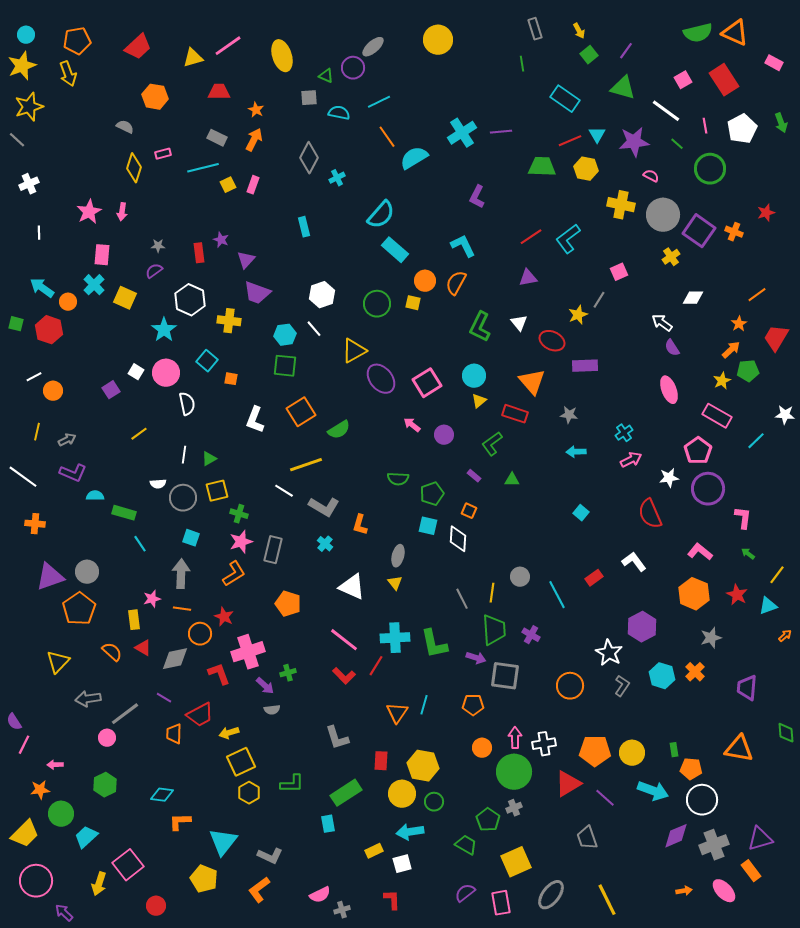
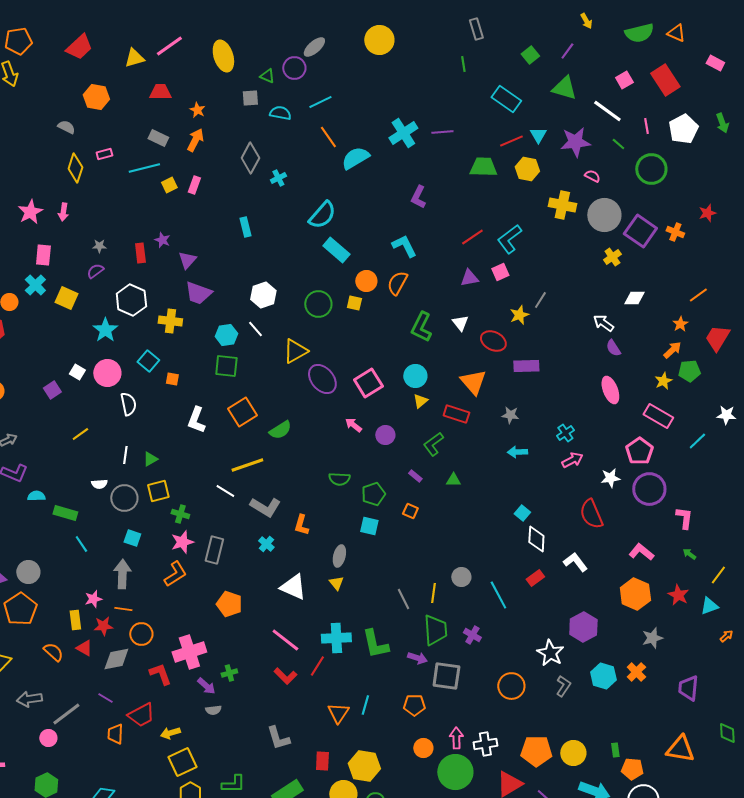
yellow arrow: (579, 31) -> (586, 21), moved
orange triangle: (735, 33) -> (676, 33), size x0.7
pink square: (619, 272) -> (500, 272), moved
white diamond: (458, 539) -> (536, 539), moved
red star: (224, 617) -> (103, 626), moved, turned -30

